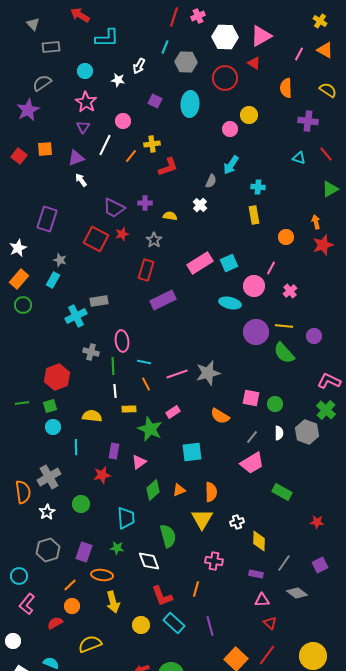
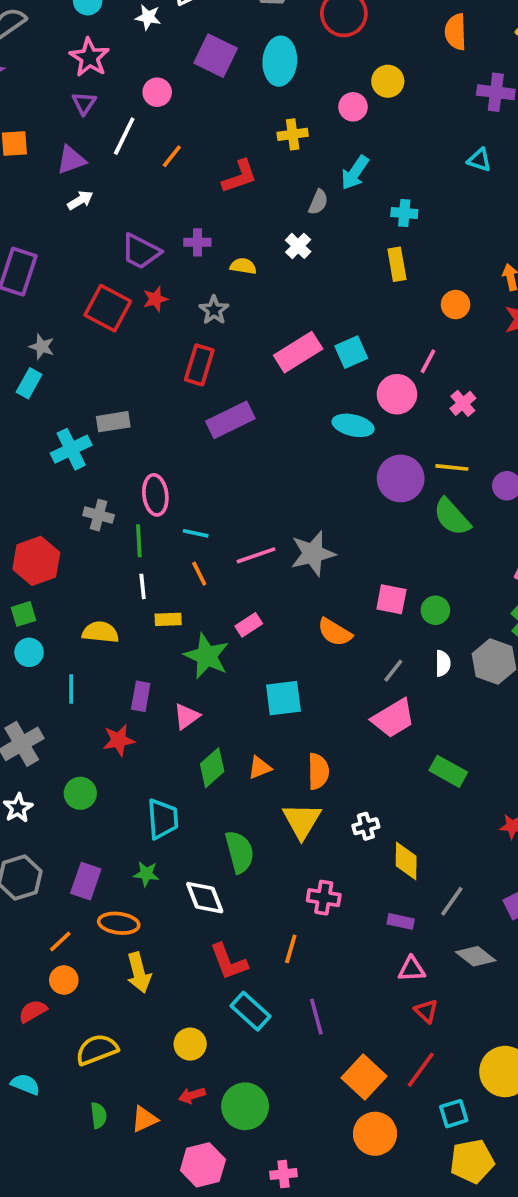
purple square: (155, 101) -> (216, 56), size x1.6
yellow cross: (152, 144) -> (293, 134), moved
white arrow: (81, 180) -> (80, 200), turned 96
yellow circle: (141, 625) -> (190, 1044), moved

